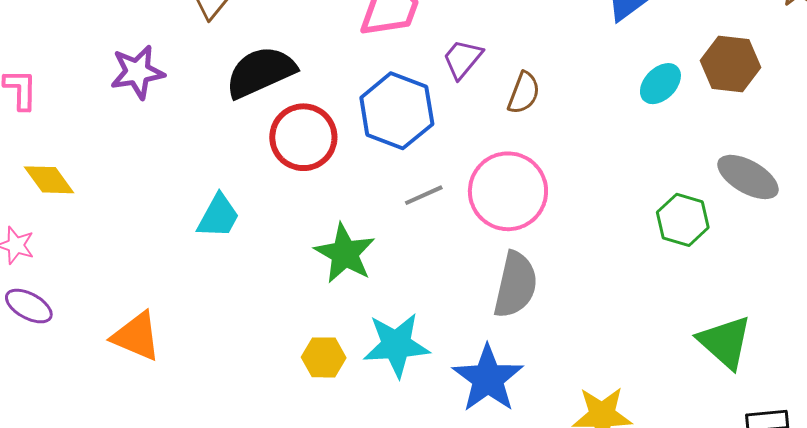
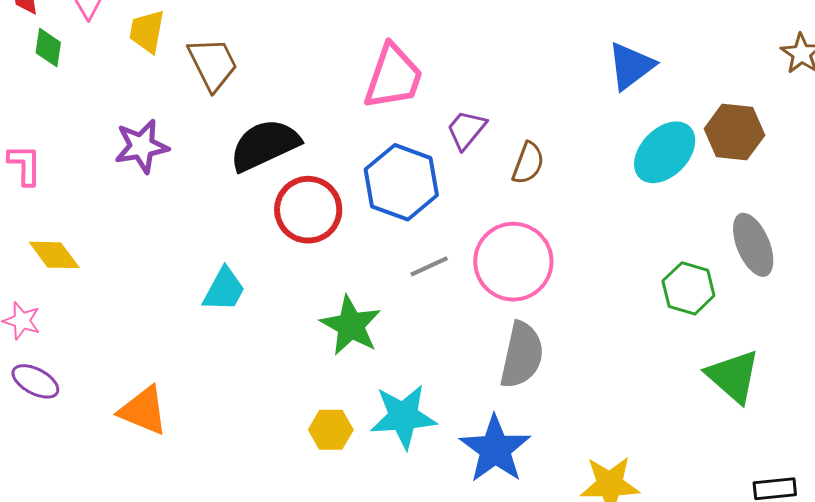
cyan ellipse: (660, 84) -> (665, 152), size x1.5
gray ellipse: (748, 177) -> (753, 245), turned 38
green triangle: (725, 342) -> (733, 376), moved

